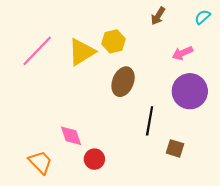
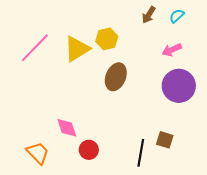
cyan semicircle: (203, 17) -> (177, 16), moved
black line: (150, 121) -> (141, 153), moved

